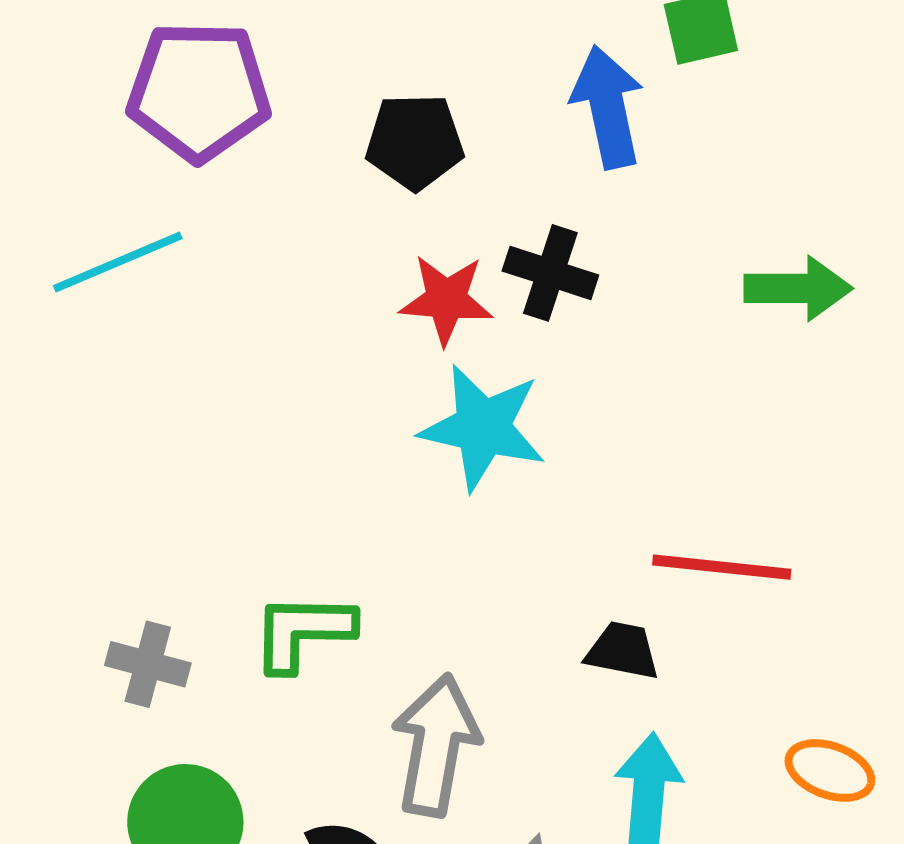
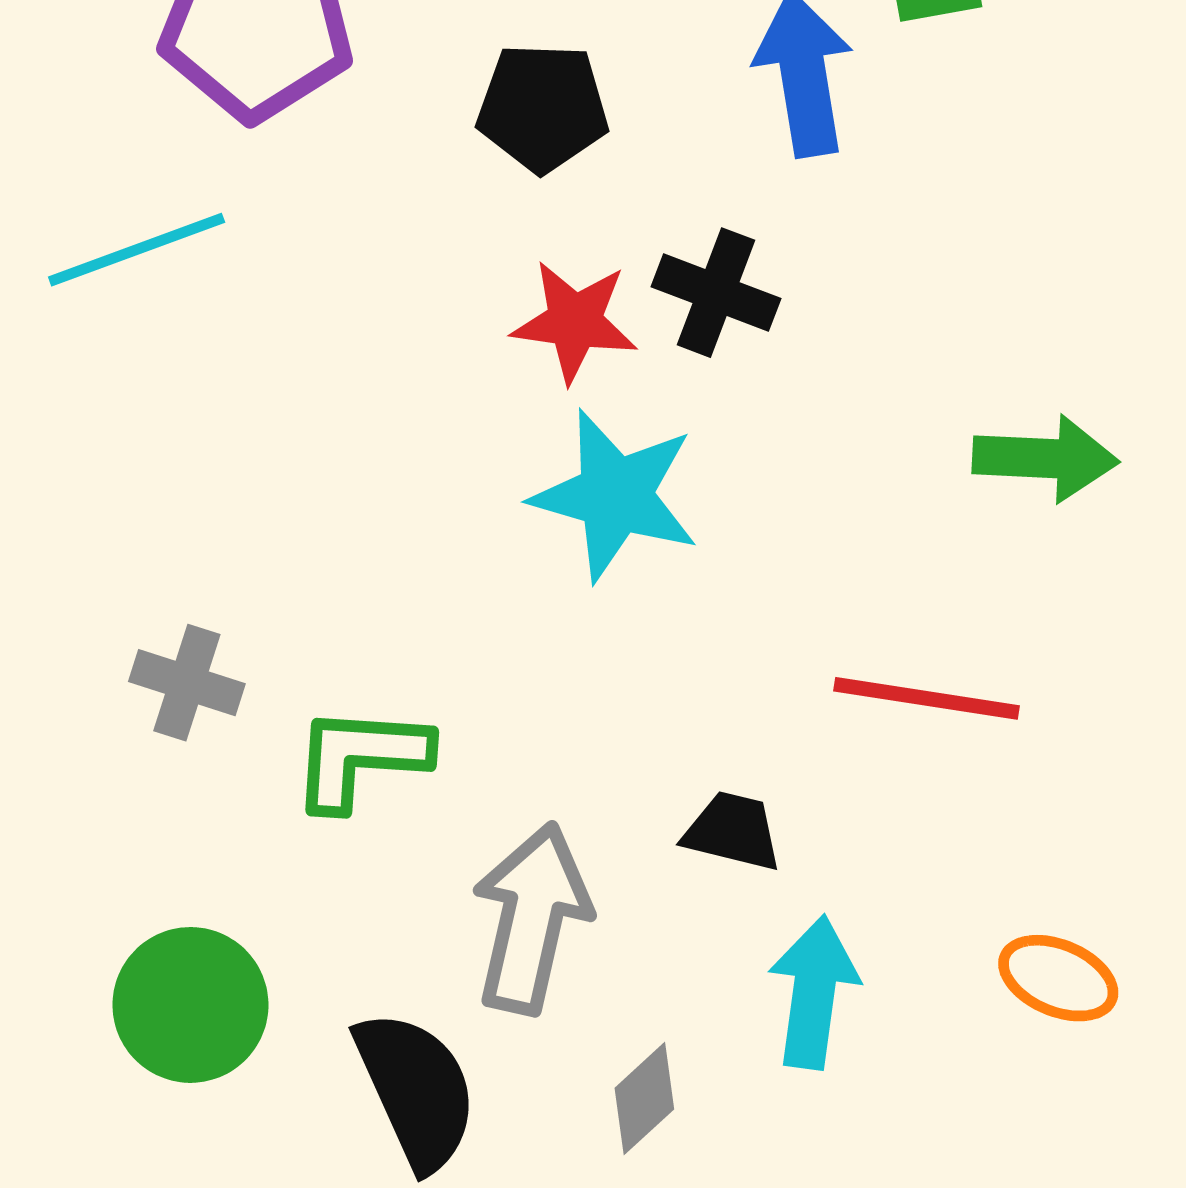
green arrow: (798, 288) -> (1045, 458), moved
black trapezoid: (623, 651) -> (733, 831), moved
gray cross: (148, 664) -> (187, 683), moved

